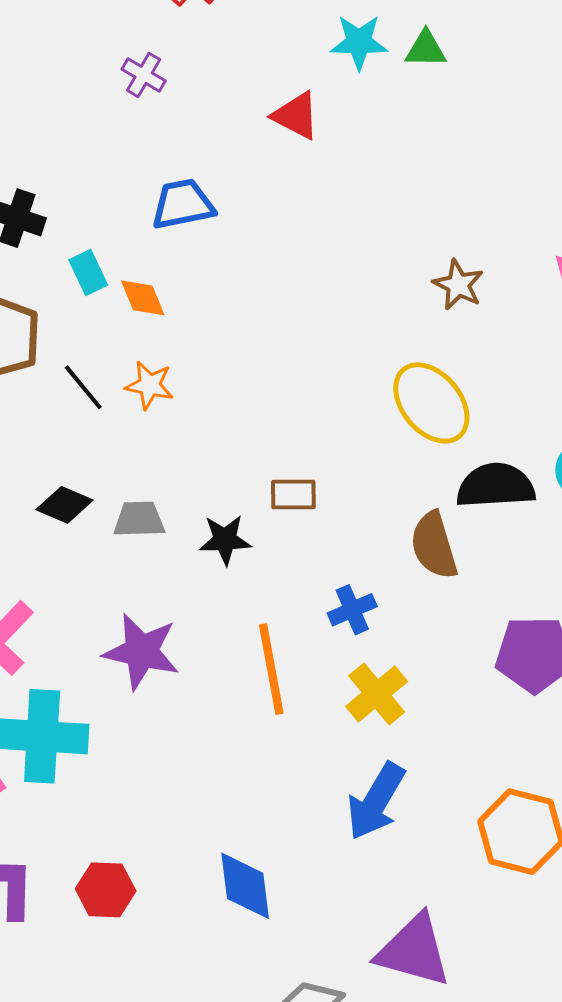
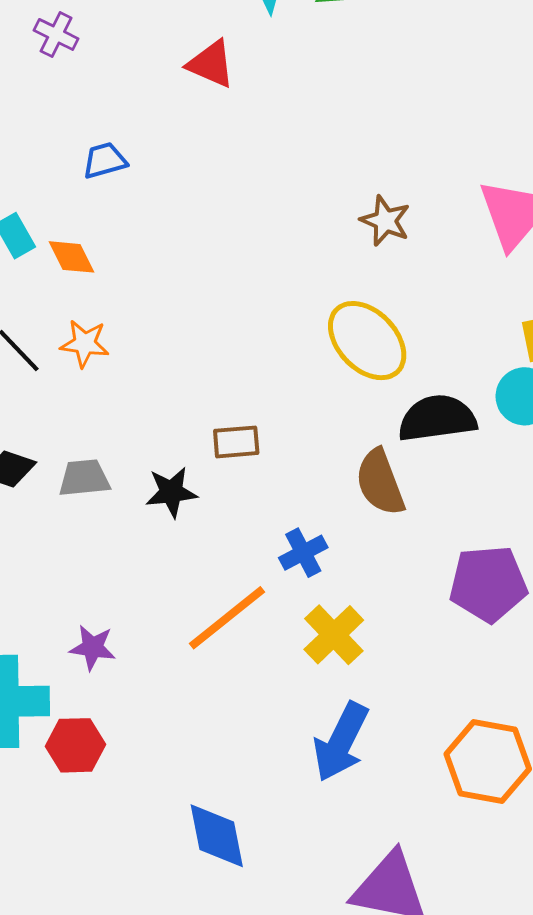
blue trapezoid: (183, 204) -> (105, 161), size x0.7
purple star: (141, 652) -> (93, 648), moved, size x0.6
orange line: (271, 669) -> (227, 618), turned 66
red hexagon: (106, 890) -> (75, 745), moved

